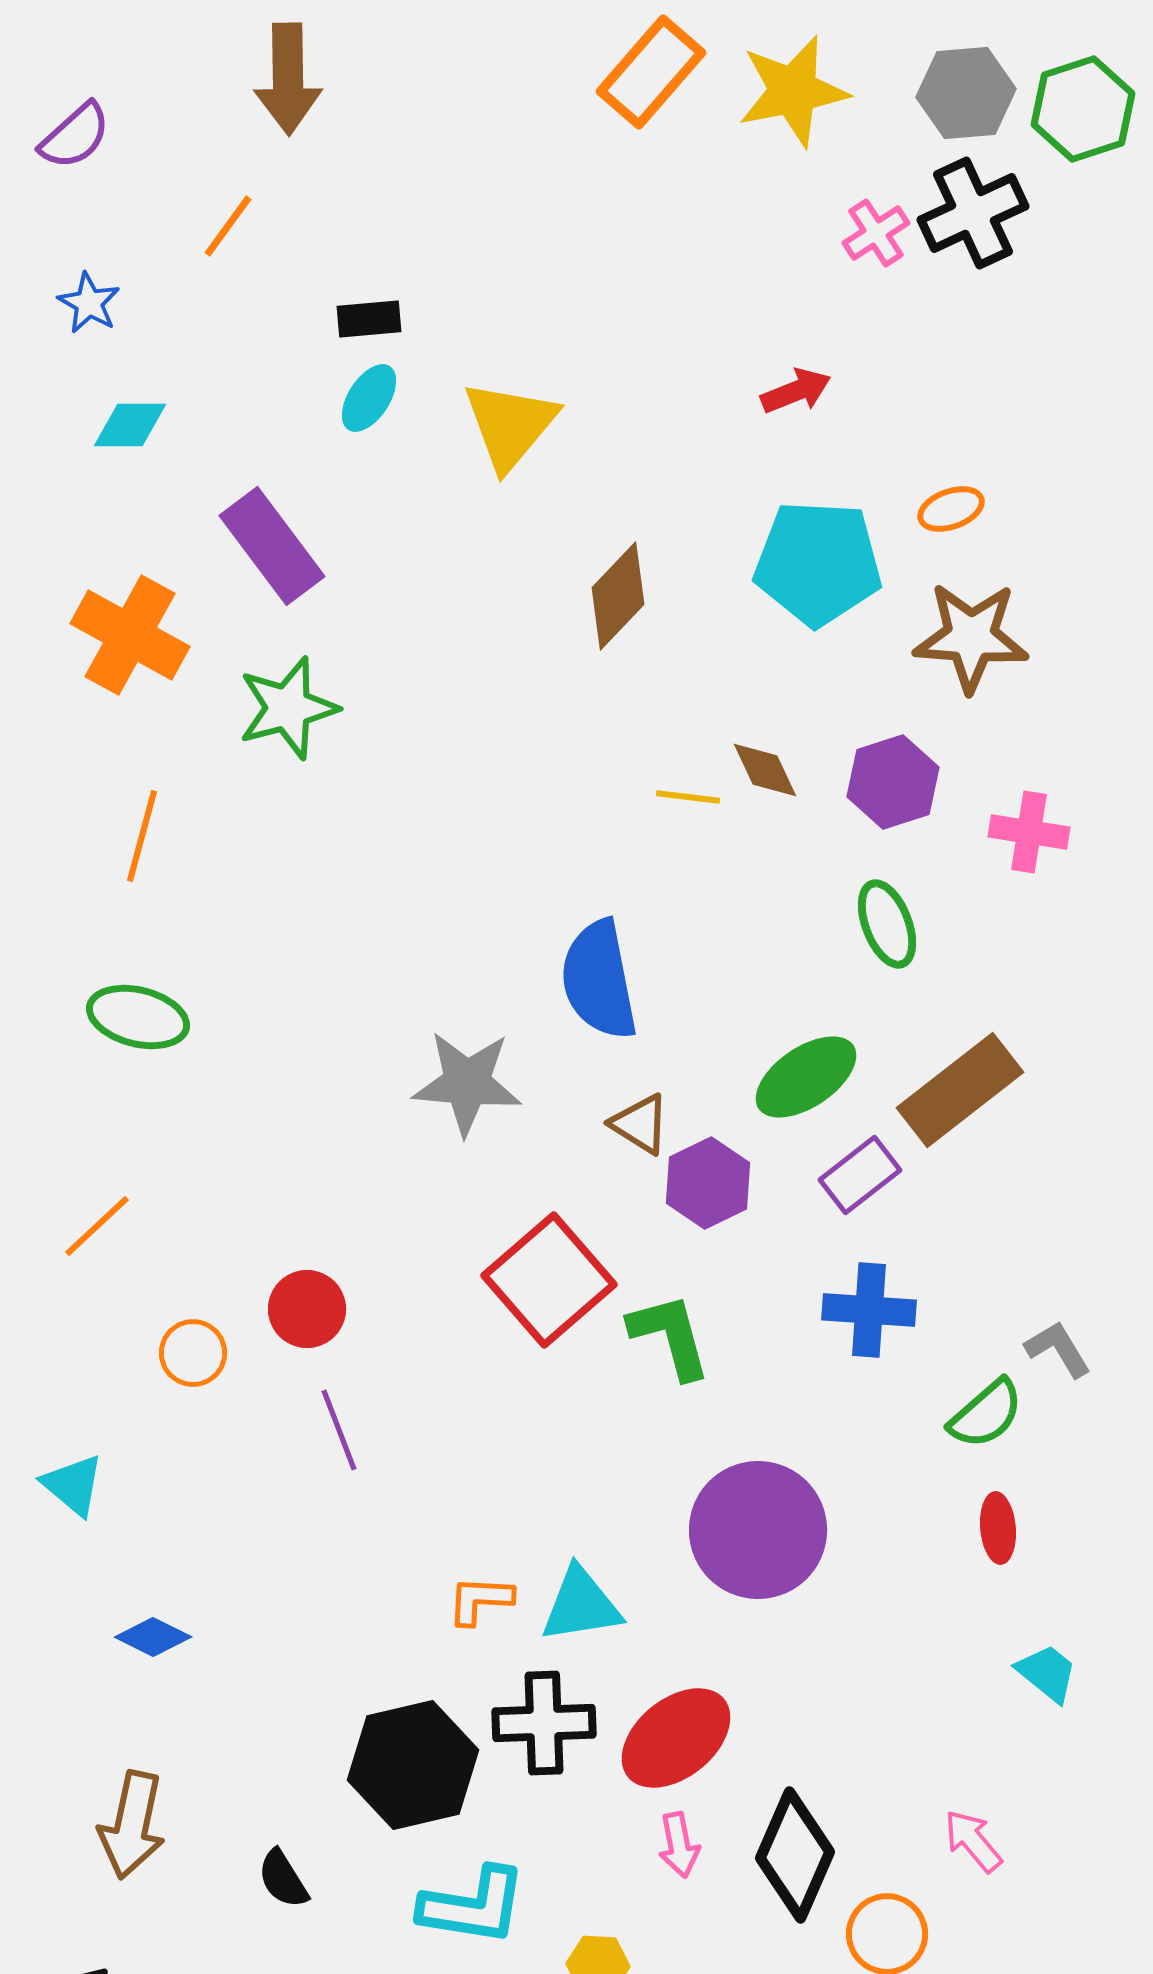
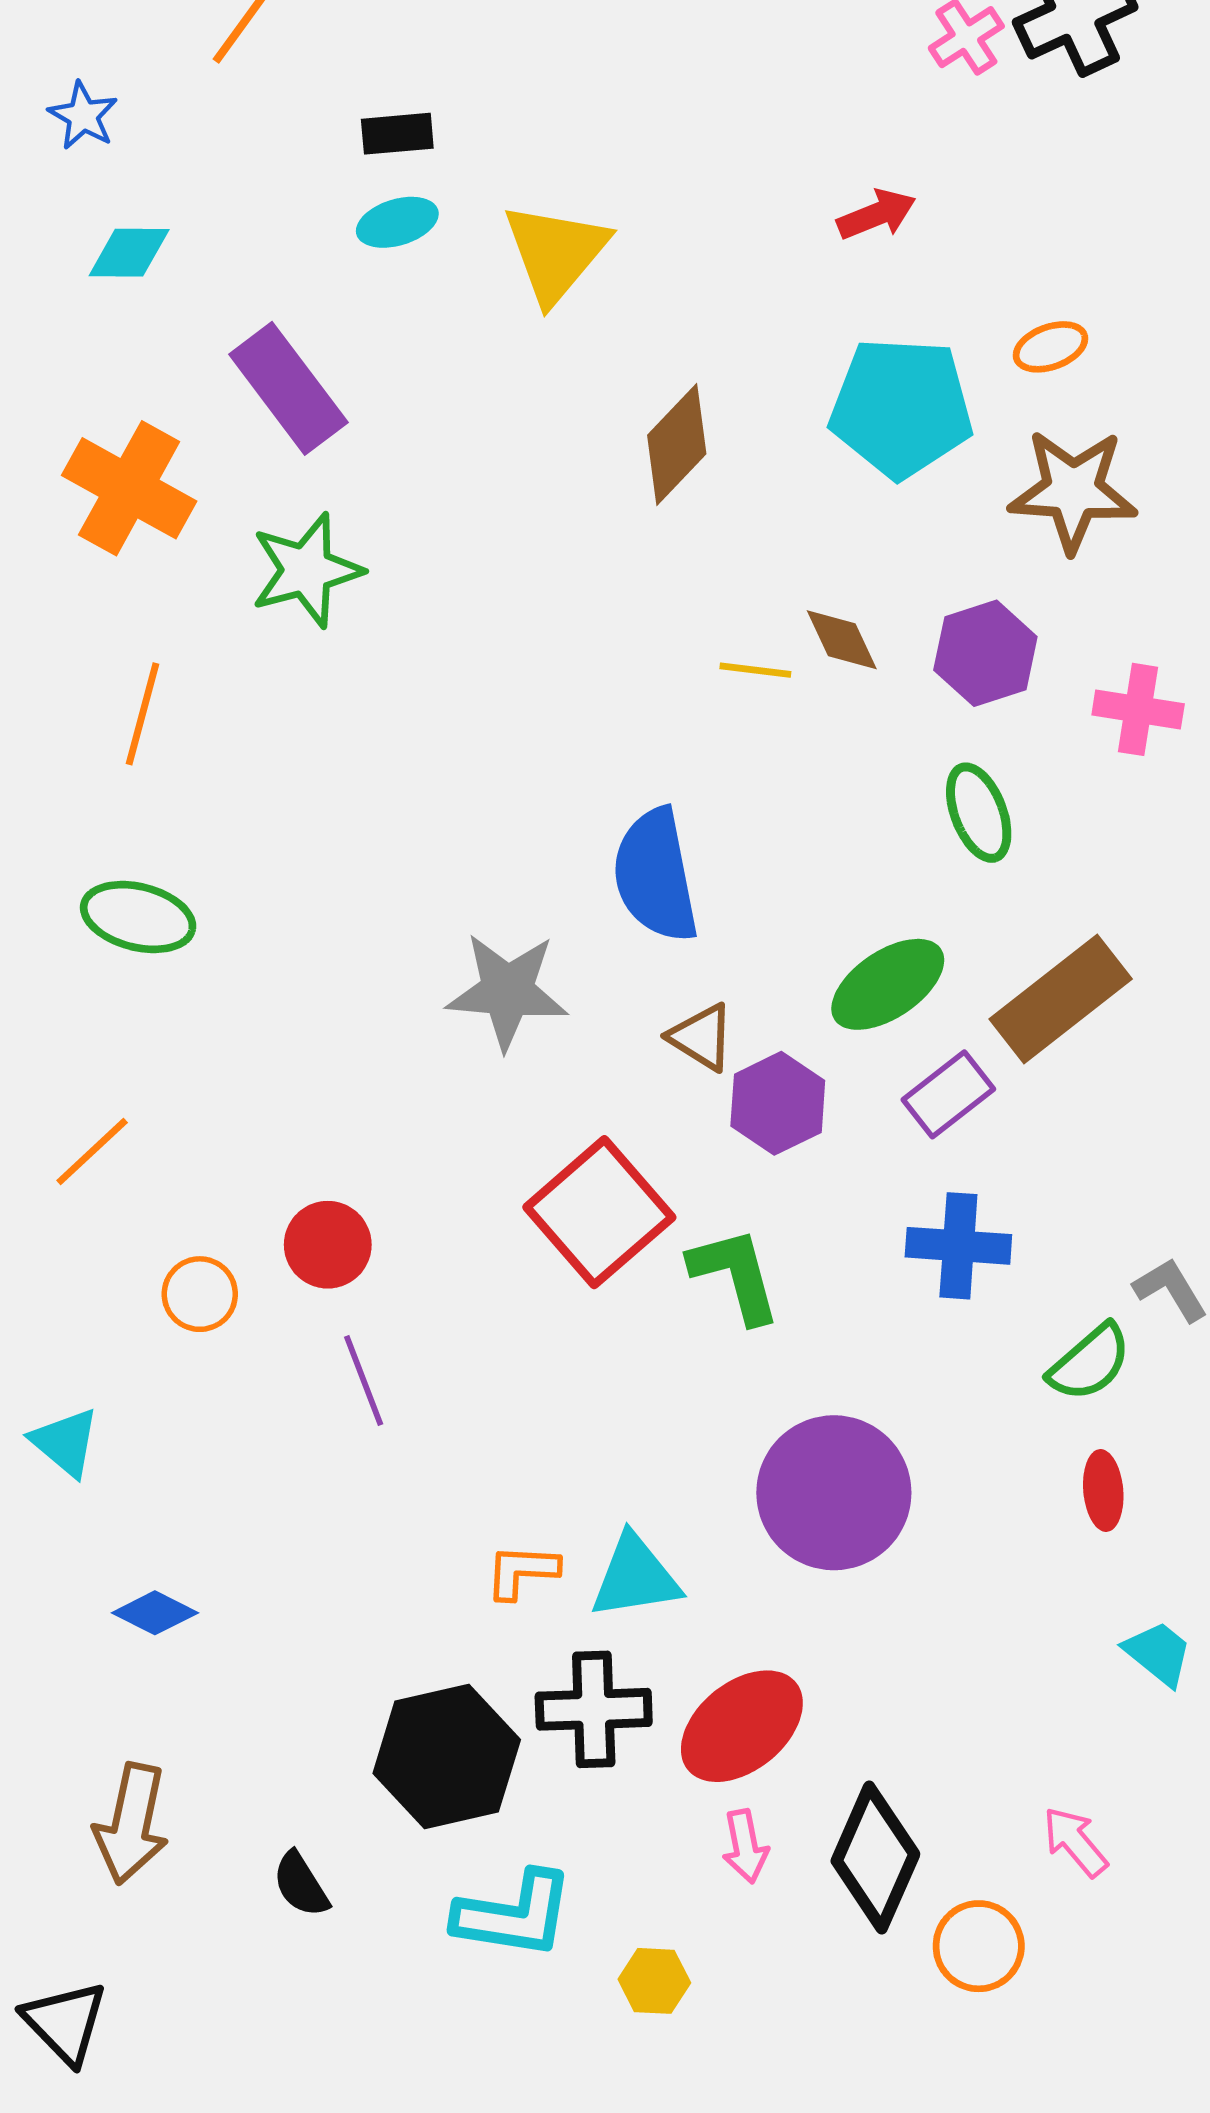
cyan ellipse: (369, 398) -> (397, 222), turned 40

